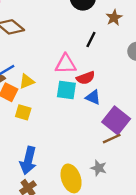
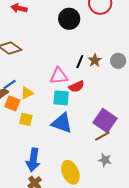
brown star: (114, 18) -> (95, 60), moved
black line: (91, 40) -> (80, 62), moved
blue triangle: (93, 97) -> (62, 123), moved, size x1.6
gray star: (99, 168) -> (105, 160), moved

